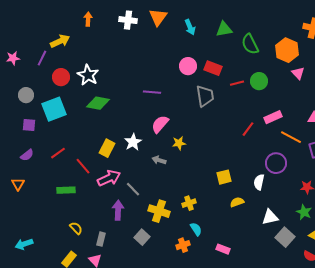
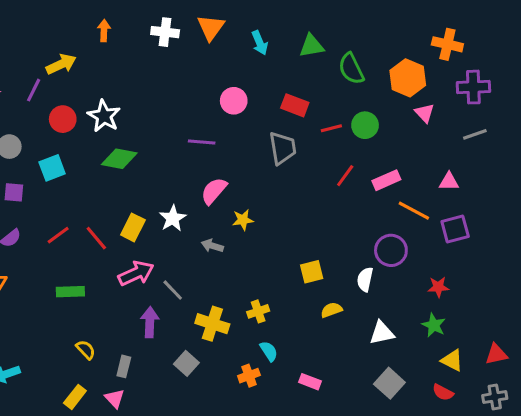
pink circle: (188, 66) -> (234, 101), moved
cyan square: (54, 109) -> (52, 168), size x0.7
red line: (248, 129) -> (345, 176), moved
red line: (83, 166) -> (96, 238), moved
gray square: (285, 237) -> (389, 383), moved

